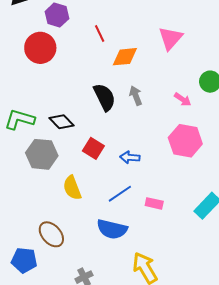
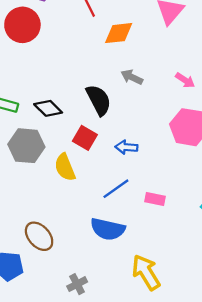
gray arrow: (136, 96) -> (132, 77), turned -42
black semicircle: (105, 97) -> (99, 100), moved
yellow semicircle: (72, 188) -> (65, 167), moved

